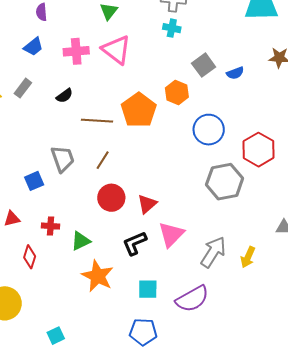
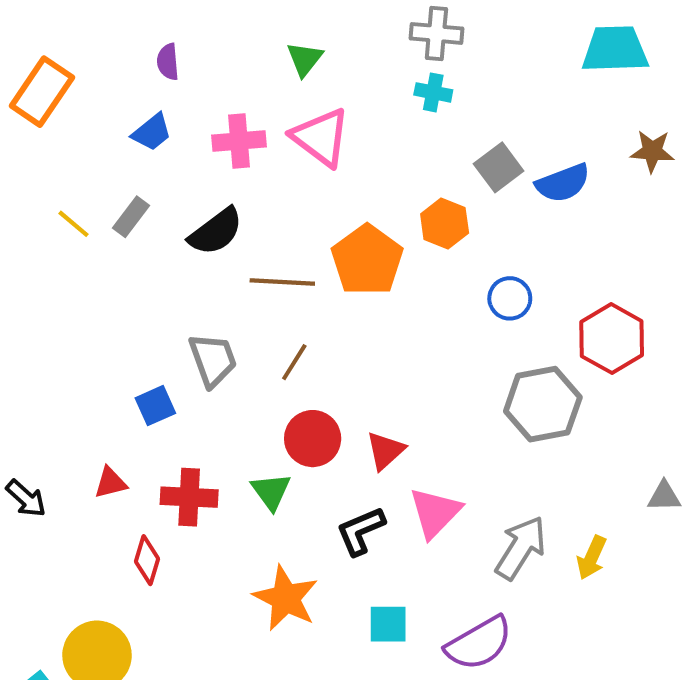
blue semicircle: (235, 73) -> (563, 183), size x1.5
black semicircle: (64, 96) -> (216, 231), size x1.6
blue circle: (209, 130) -> (510, 298), size x0.7
red cross: (50, 226) -> (189, 497), size x1.5
green triangle: (81, 241) -> (271, 491), moved, turned -40

